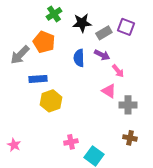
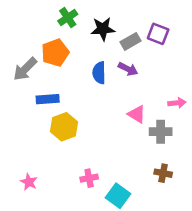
orange pentagon: (44, 42) -> (55, 53), turned 30
pink arrow: (118, 71) -> (177, 103), moved, turned -56
pink star: (14, 145) -> (29, 182), moved

